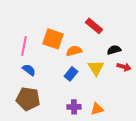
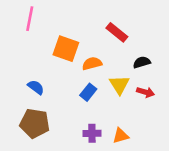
pink line: (24, 46) -> (30, 19), moved
red arrow: (124, 67) -> (146, 92), moved

